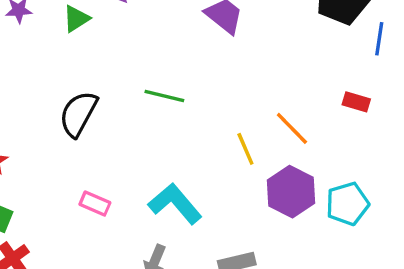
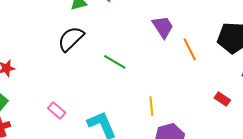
black semicircle: (78, 114) -> (71, 39), moved
orange line: (292, 128) -> (190, 49), moved

